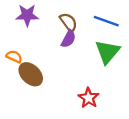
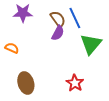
blue line: (106, 21) -> (75, 18), moved, turned 45
brown ellipse: (31, 74) -> (26, 83), moved, turned 30

